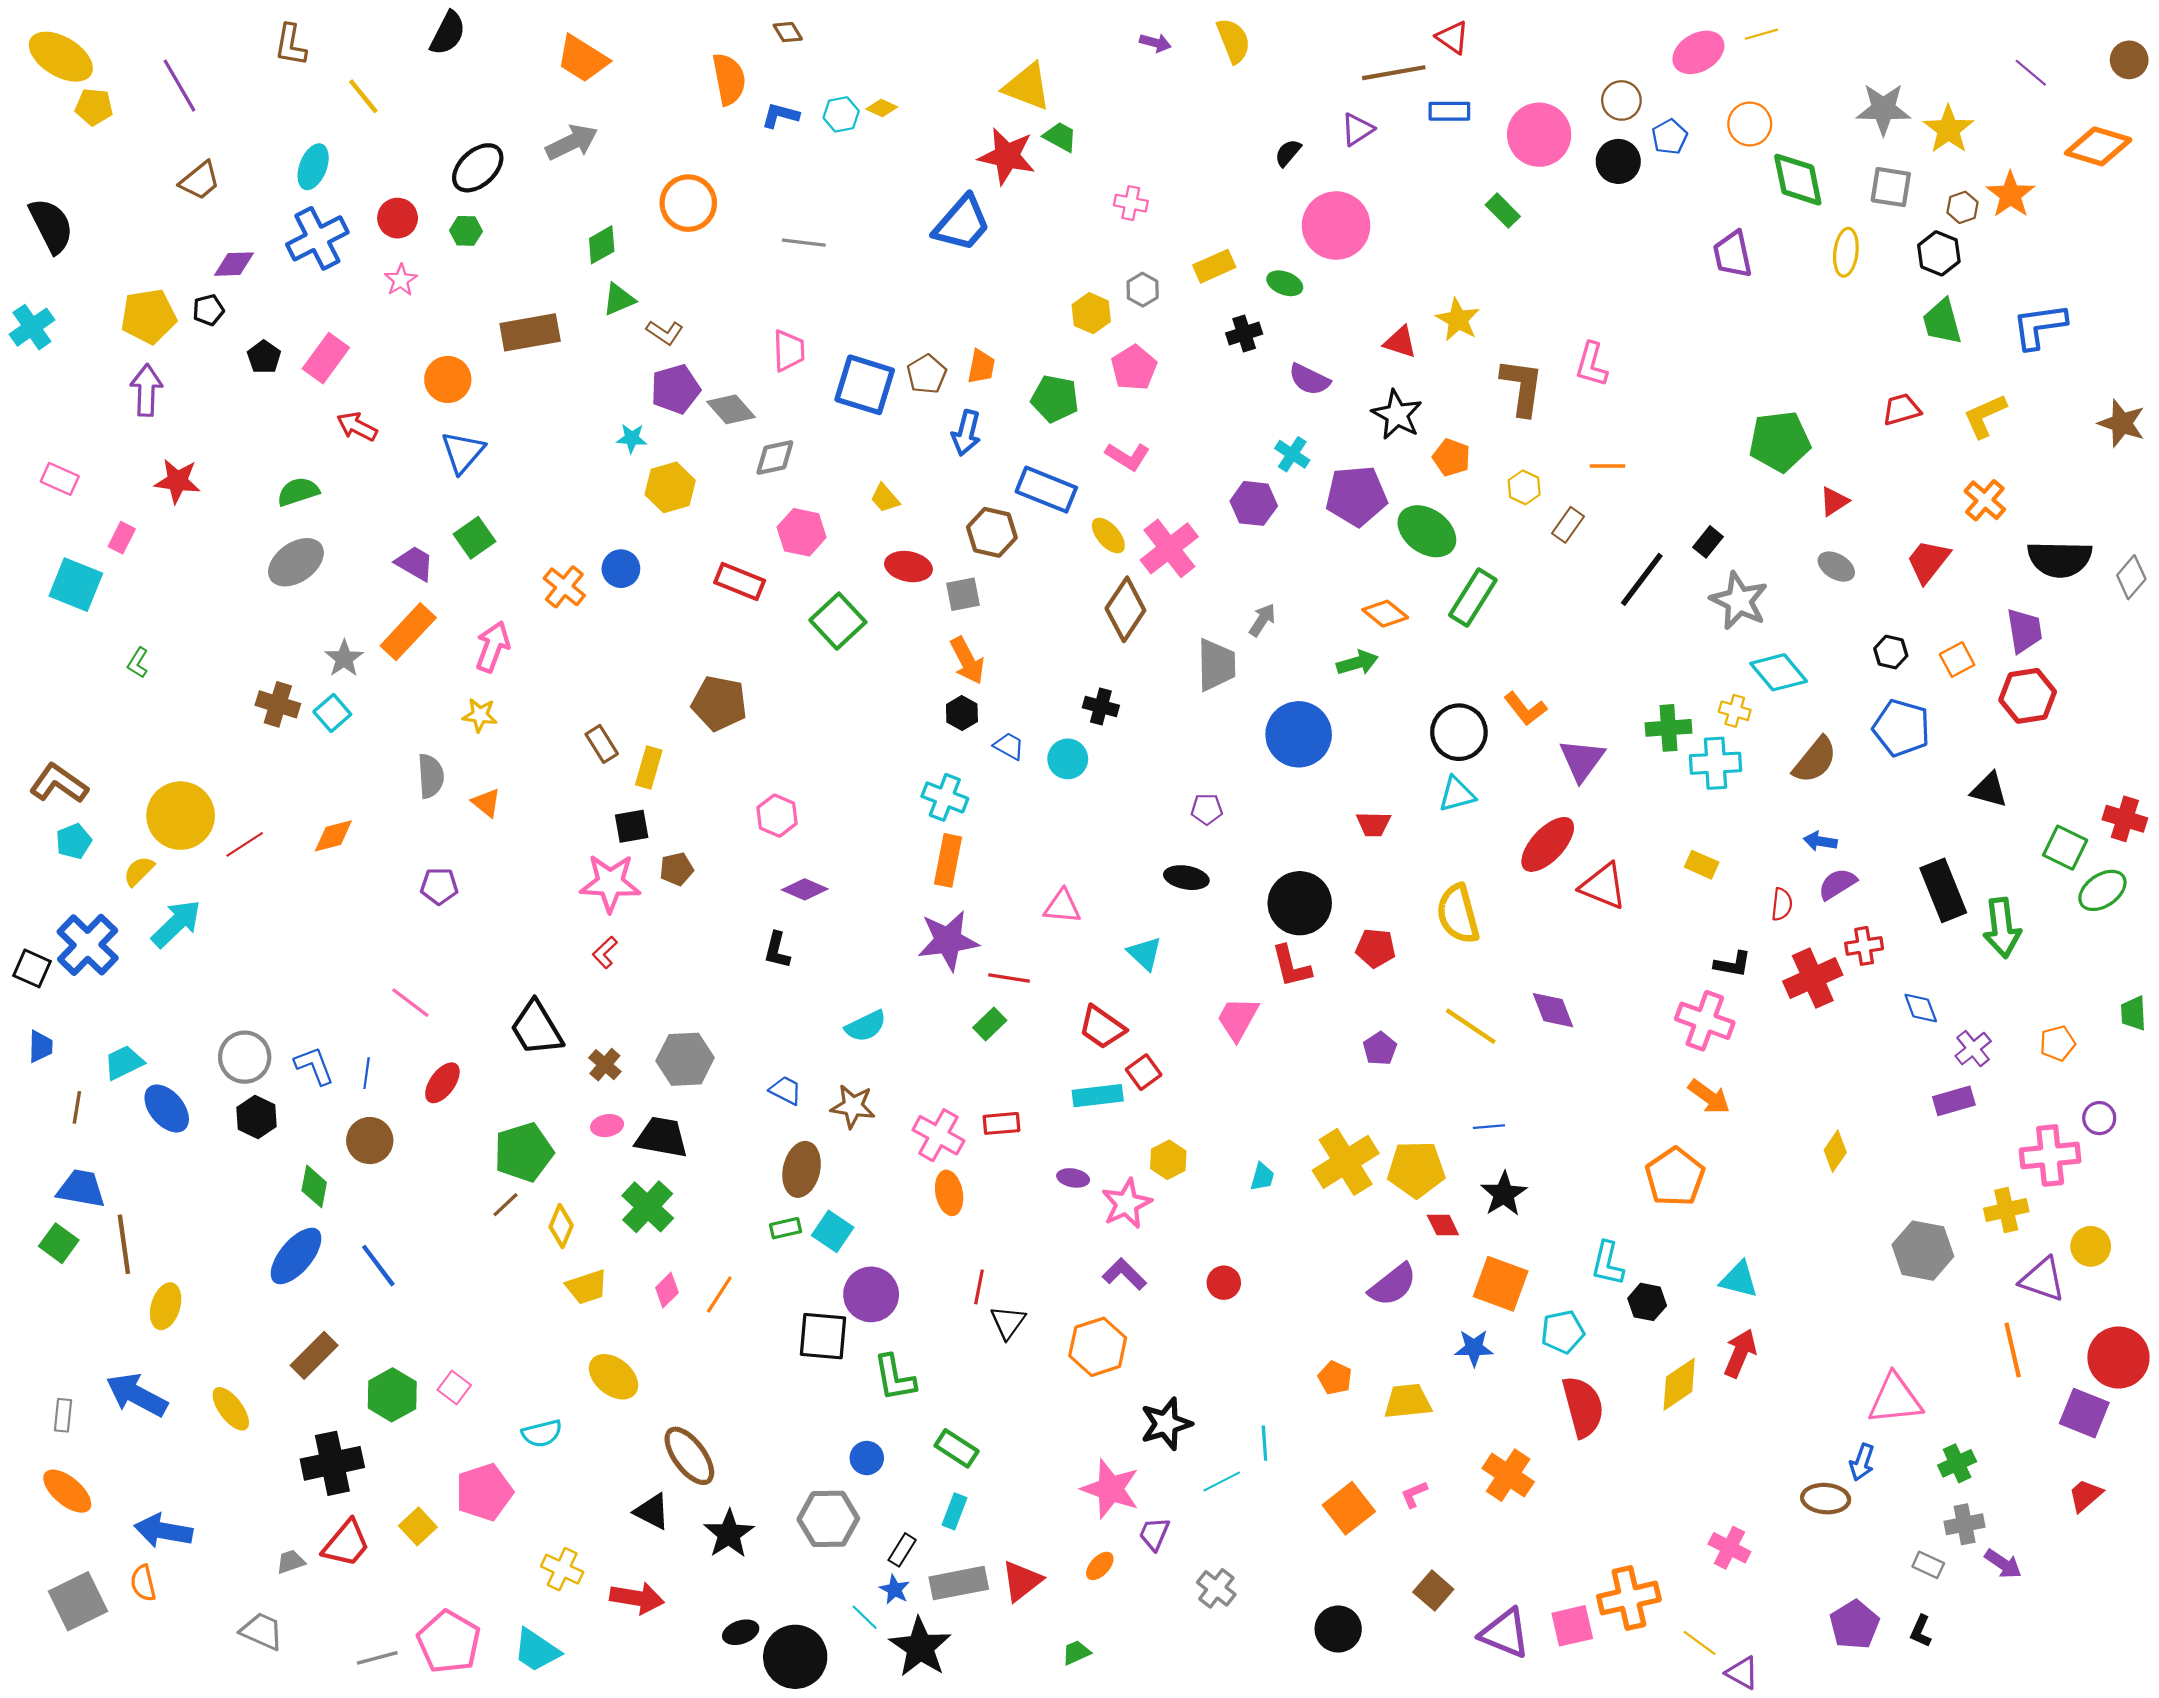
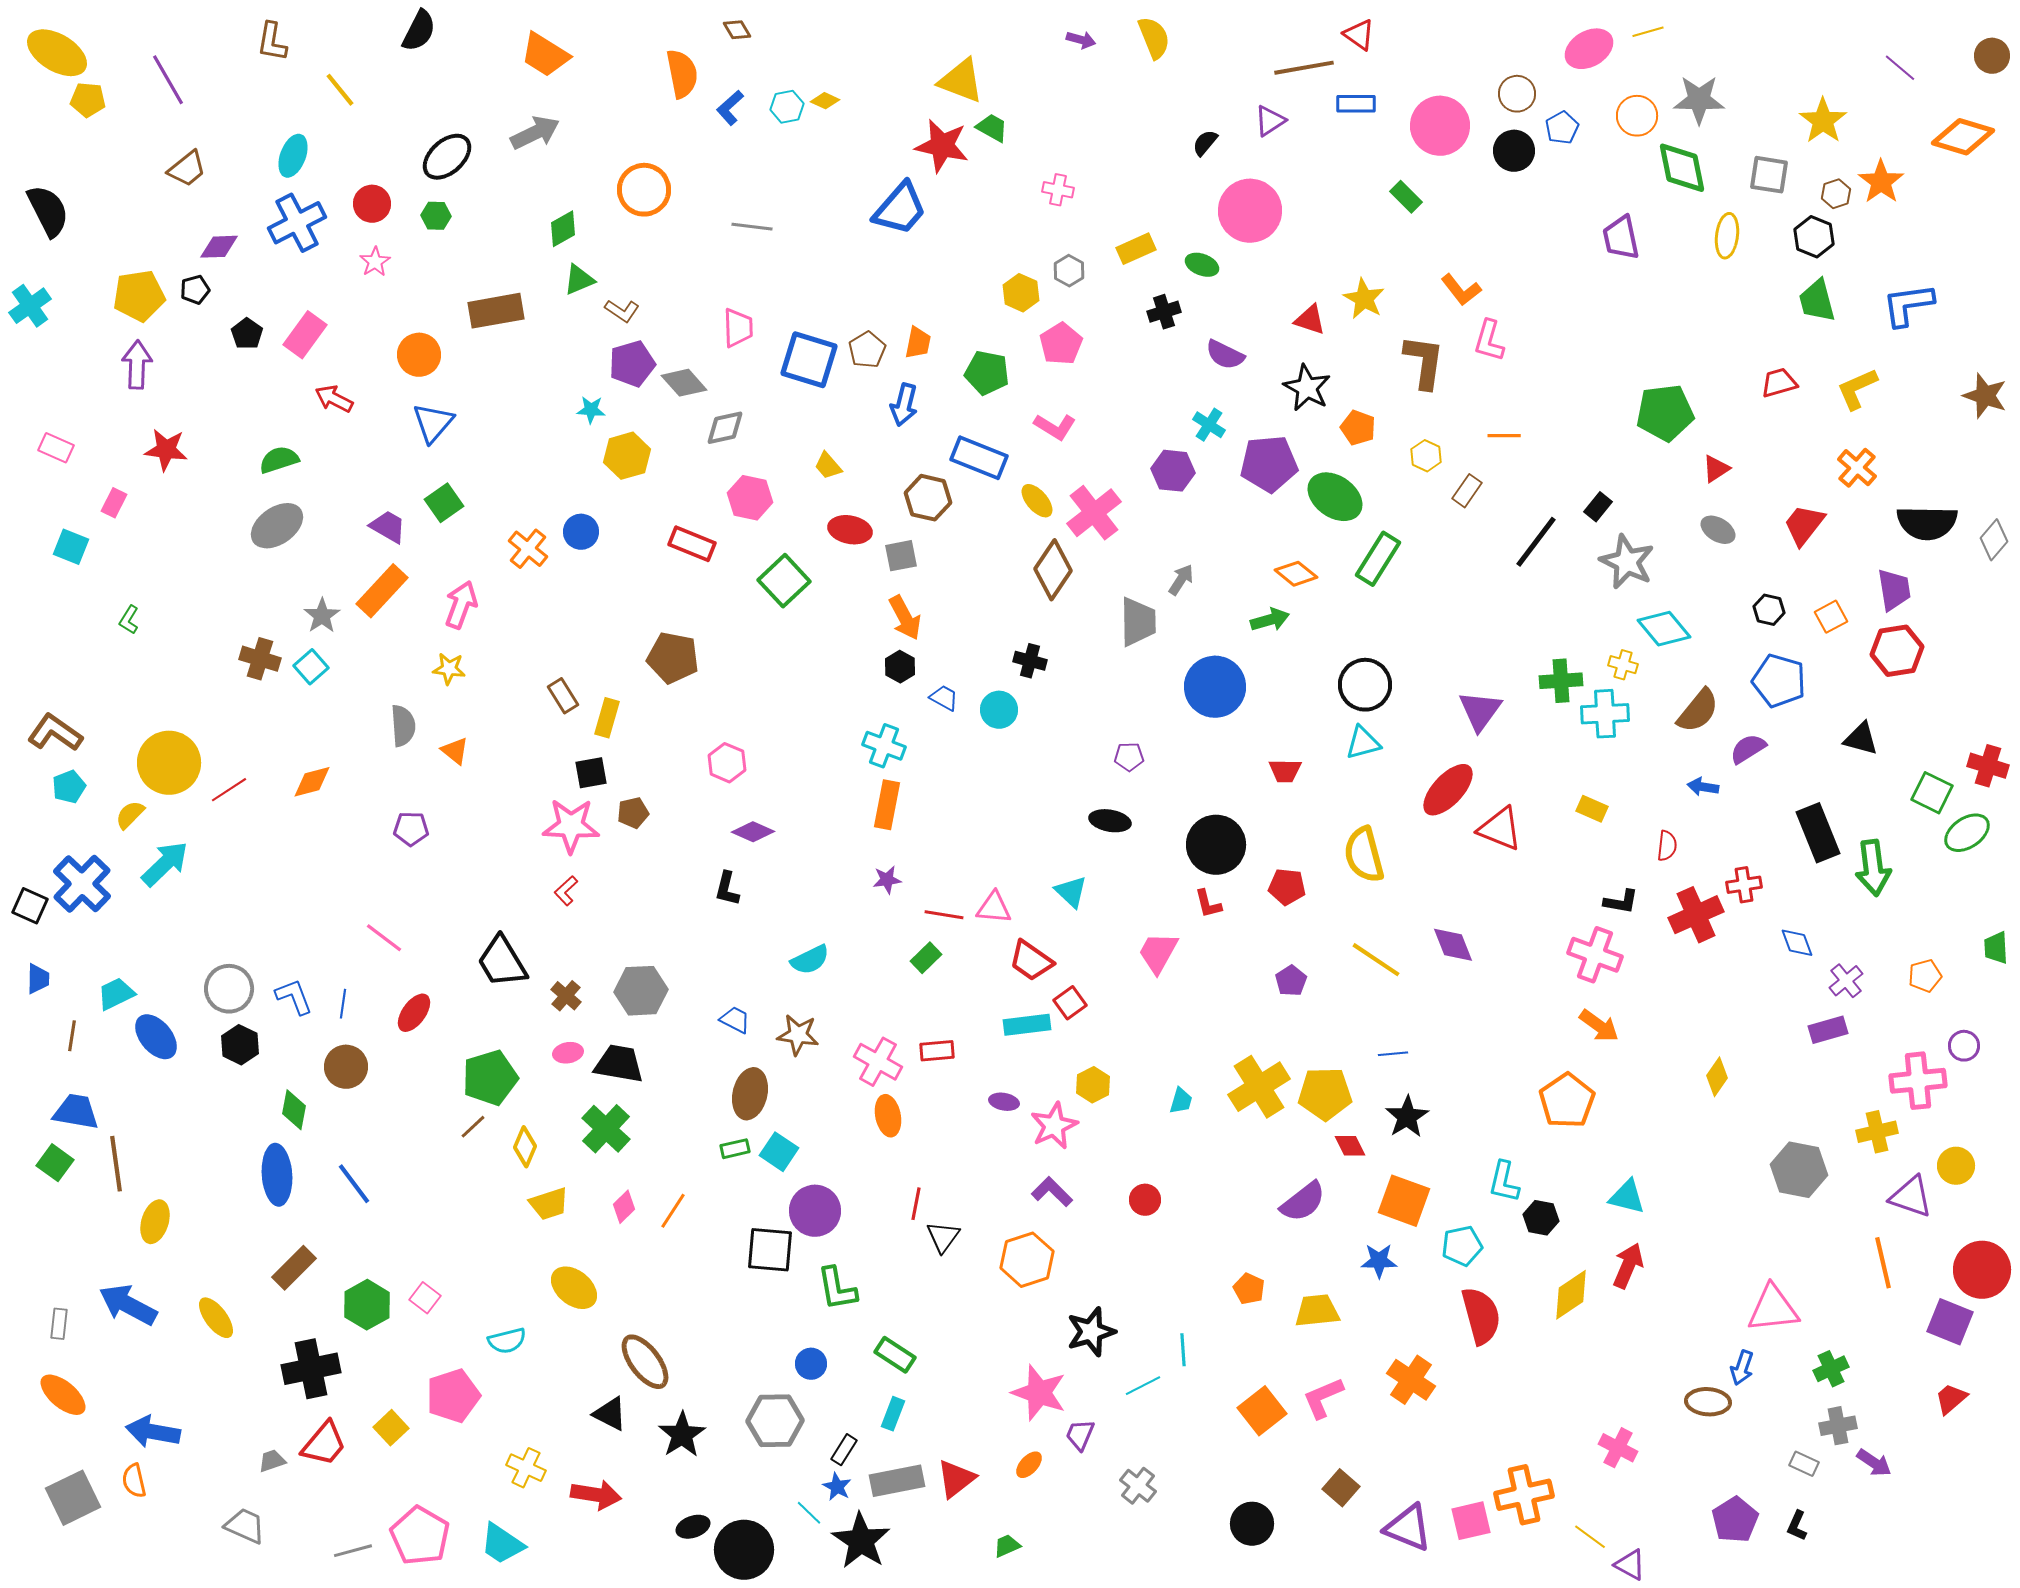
gray star: (1883, 109) -> (1699, 100), moved
blue L-shape: (780, 115) -> (730, 108), turned -57
cyan square: (76, 585) -> (71, 547), size x0.7
orange L-shape: (1525, 709) -> (1461, 290), moved
purple semicircle: (1837, 884) -> (1748, 749), moved
pink triangle: (1062, 906) -> (994, 908), moved
purple star: (948, 941) -> (887, 880), size x0.5
red L-shape: (1291, 966) -> (1208, 904), size x0.7
blue ellipse: (296, 1256) -> (277, 1175), turned -44
pink L-shape: (1414, 1494) -> (1323, 1398), size x1.6

